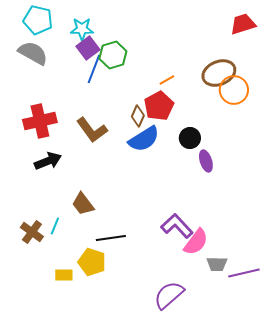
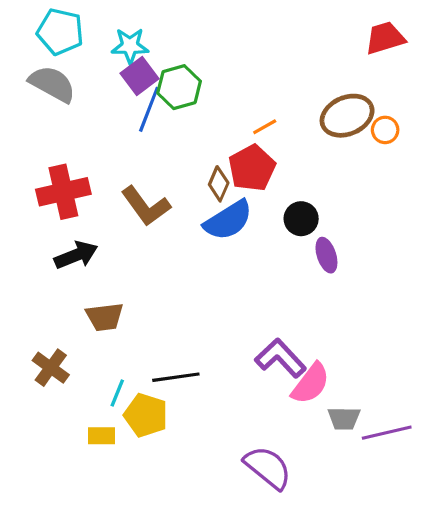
orange circle: (234, 90) -> (385, 130), moved, size x0.6
brown trapezoid: (83, 204) -> (105, 317), moved, turned -60
cyan line: (55, 226) -> (117, 393), moved
purple semicircle: (169, 295) -> (268, 467), turned 80

